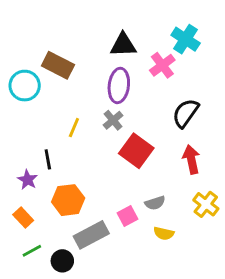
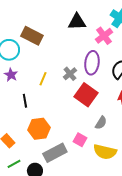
purple ellipse: (119, 86) -> (92, 63), moved
purple star: (28, 180) -> (11, 75), moved
gray semicircle: (155, 203) -> (101, 123), moved, turned -40
pink square: (128, 216) -> (80, 140), turned -32
yellow semicircle: (164, 233) -> (105, 152), size x1.6

